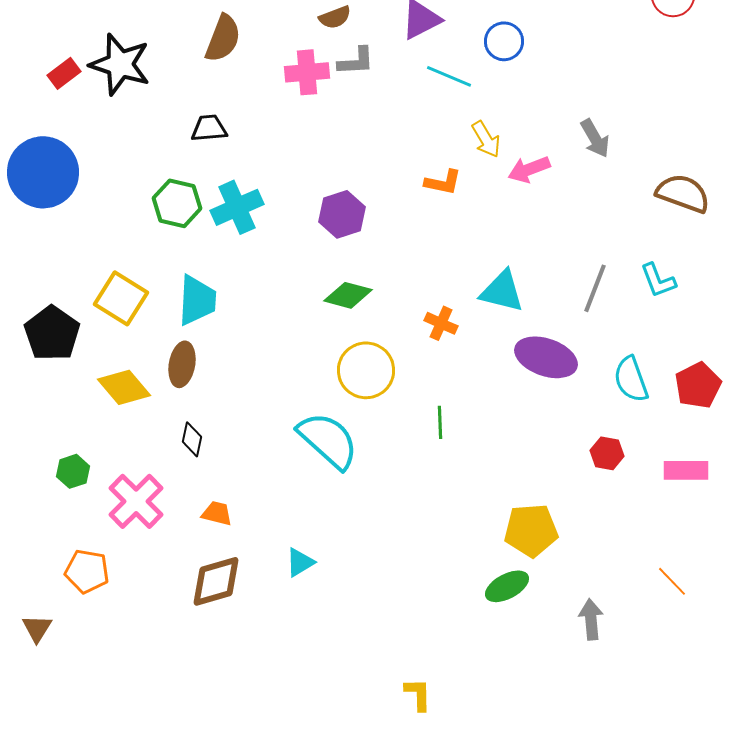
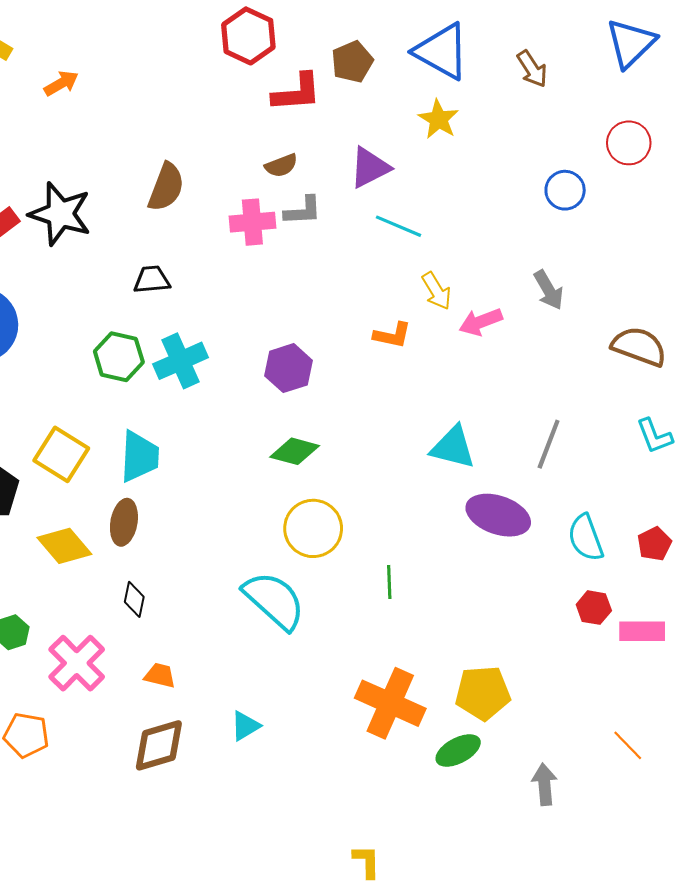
blue circle: (504, 41) -> (565, 190), moved
cyan L-shape: (658, 280) -> (654, 436), moved
orange cross: (441, 323) -> (390, 703), moved, size x2.0
red pentagon: (698, 385) -> (654, 544), size x0.7
red hexagon: (607, 453) -> (594, 608), moved

